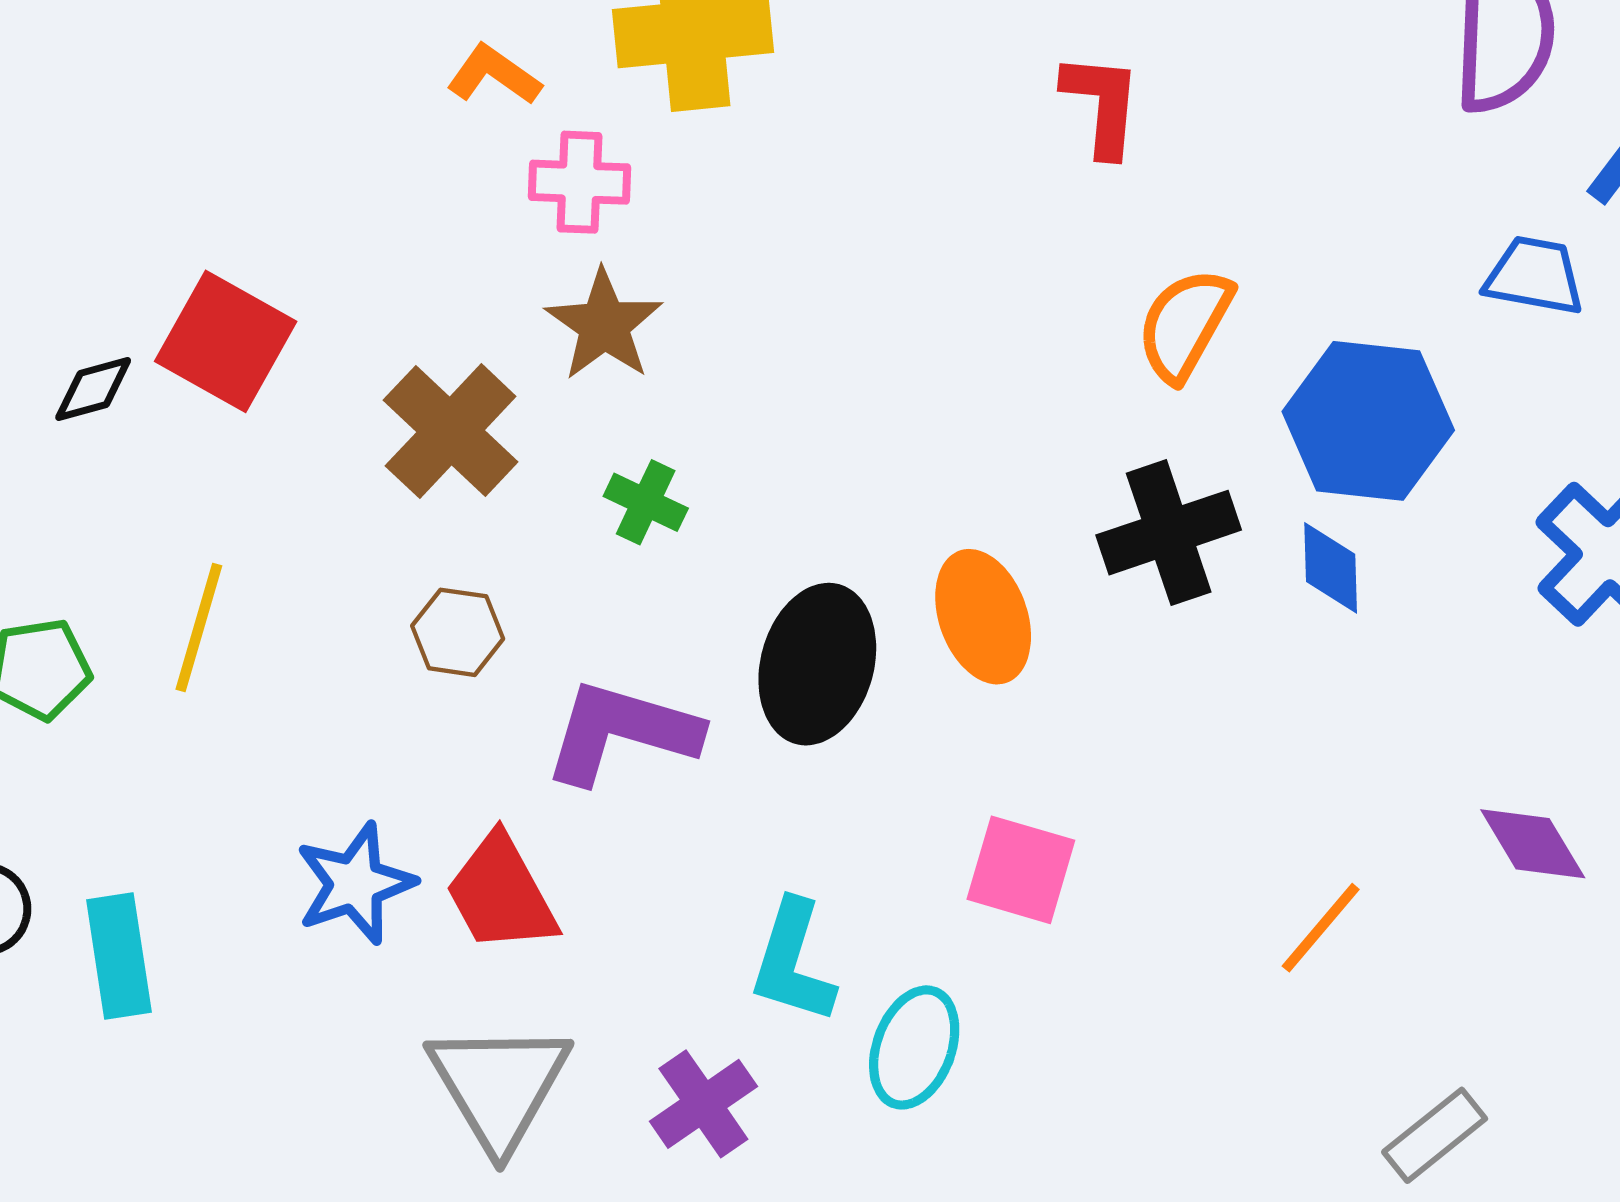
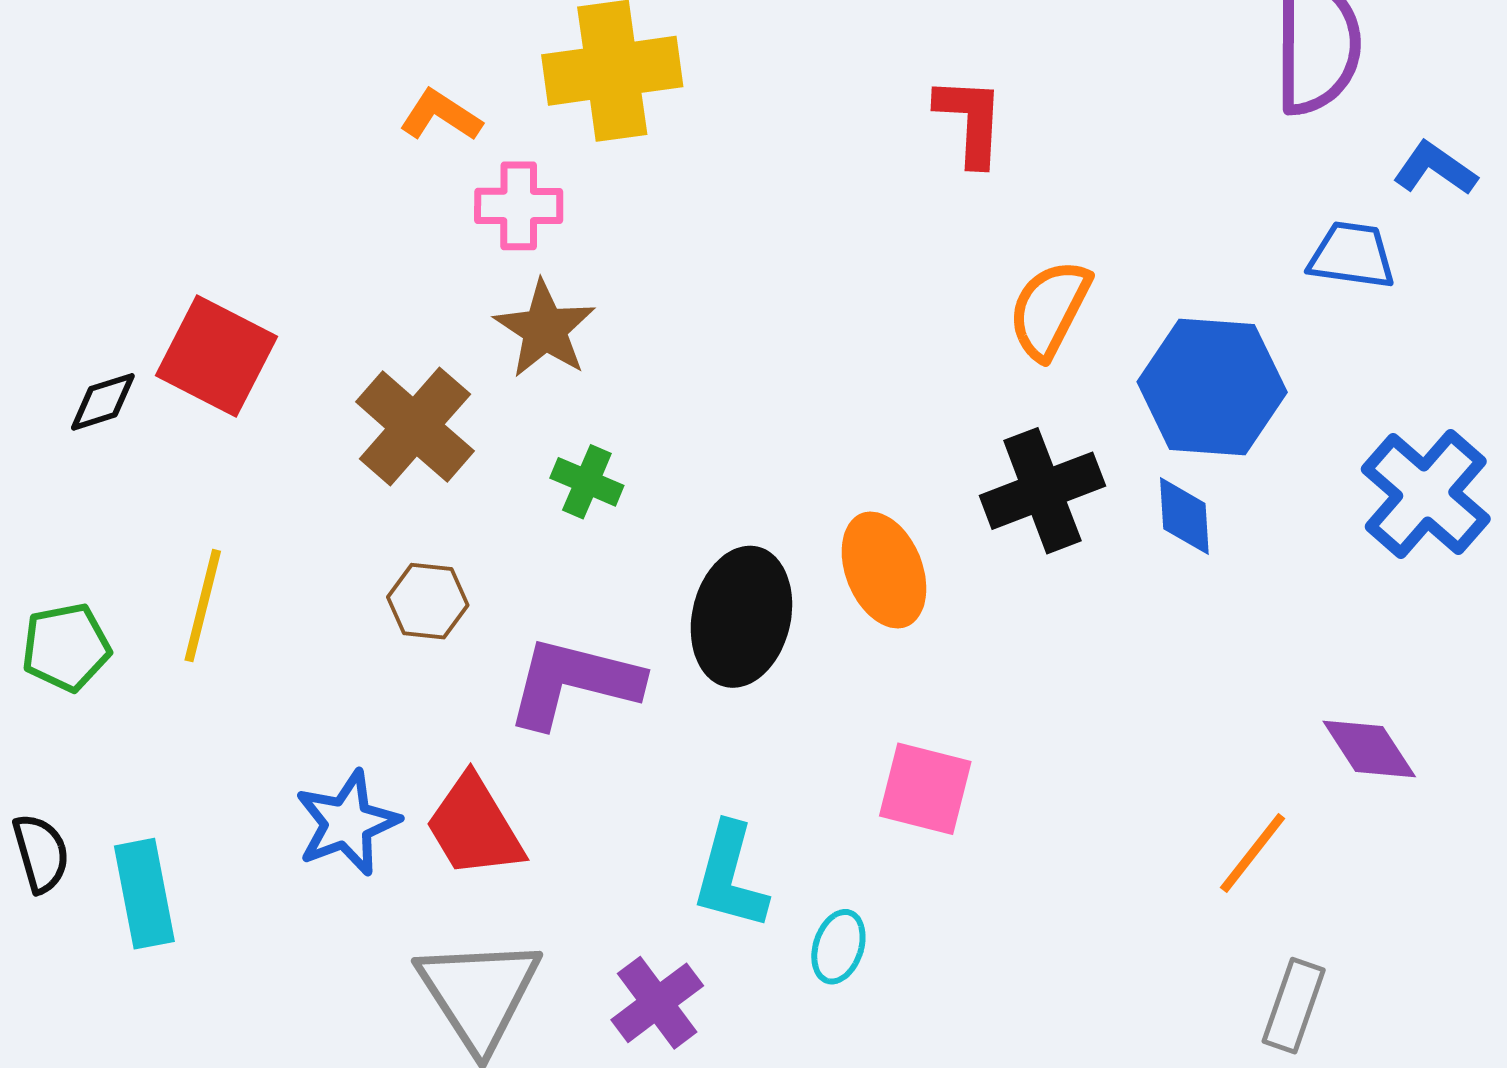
orange line: (1321, 928) -> (1253, 853), moved
cyan ellipse: (914, 1047) -> (838, 947), size x0.7
gray rectangle: (1435, 1135) -> (1294, 1006), turned -30

